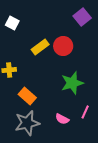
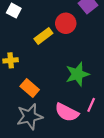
red circle: (63, 46) -> (66, 23), moved
pink semicircle: (62, 119) -> (67, 112), size x1.6

